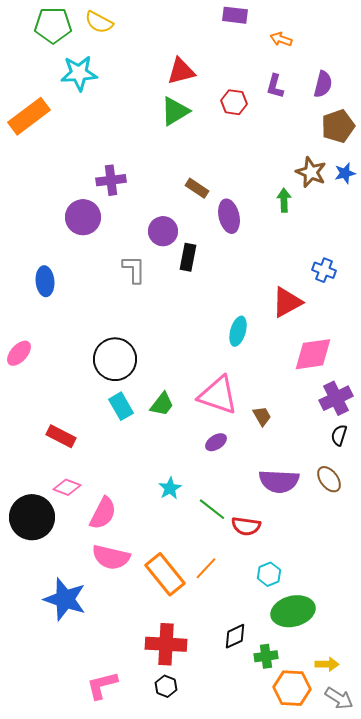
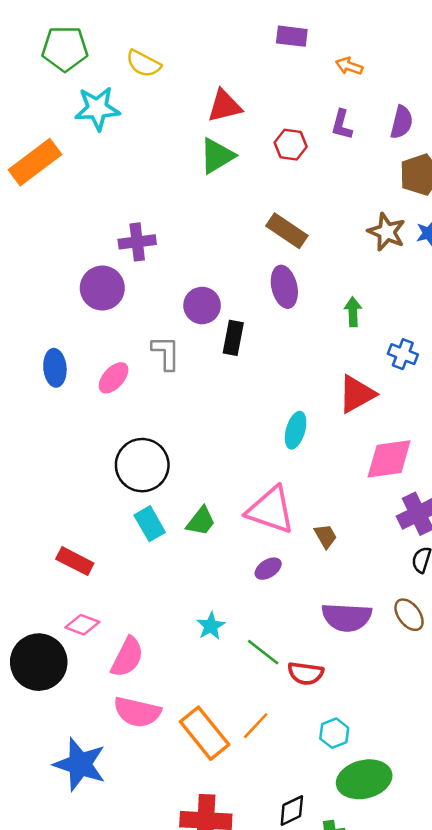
yellow semicircle: (99, 22) -> (143, 64), moved
brown rectangle: (197, 188) -> (287, 231), moved, size x1.4
green arrow: (284, 200) -> (353, 312), moved
pink ellipse: (19, 353) -> (114, 378), moved

